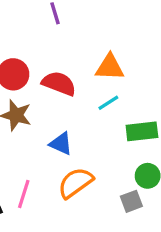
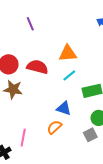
blue triangle: (61, 144) -> (64, 108), moved
orange semicircle: (75, 183) -> (54, 127), size x0.7

